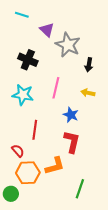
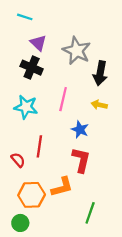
purple triangle: (47, 30) -> (38, 43), moved
black arrow: (89, 65) -> (100, 73), size x1.5
red semicircle: (18, 151) -> (18, 160), moved
green circle: (11, 194) -> (20, 223), moved

